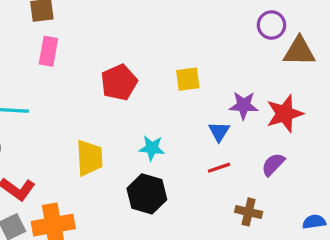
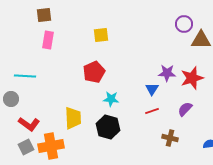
yellow square: (188, 79) -> (101, 35), moved
red pentagon: (119, 82) -> (94, 72), moved
yellow trapezoid: (89, 158) -> (73, 118), moved

